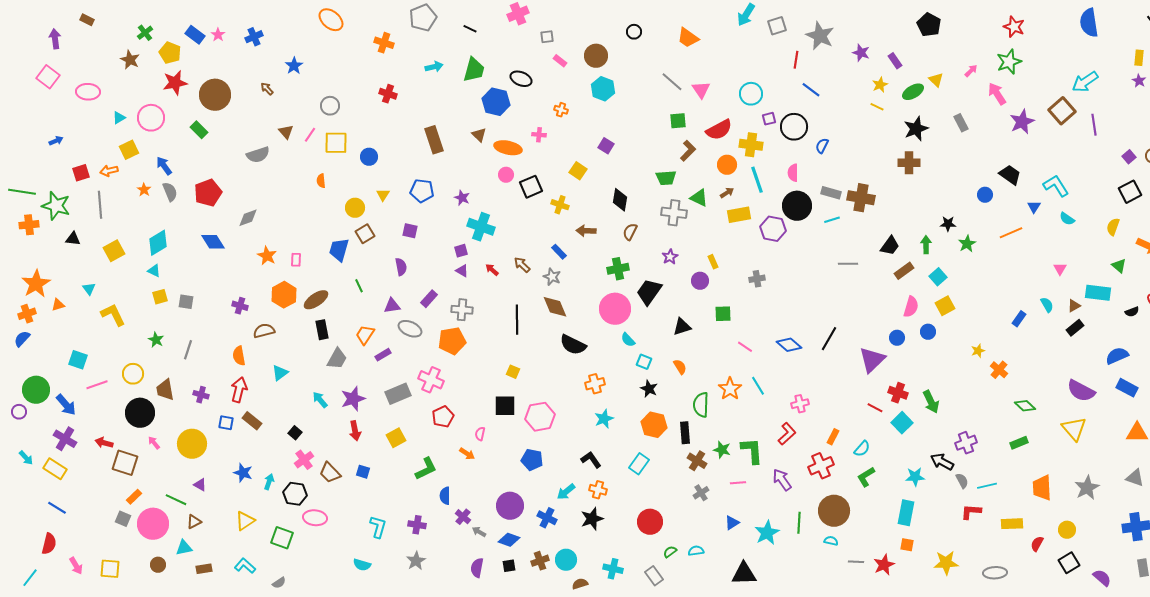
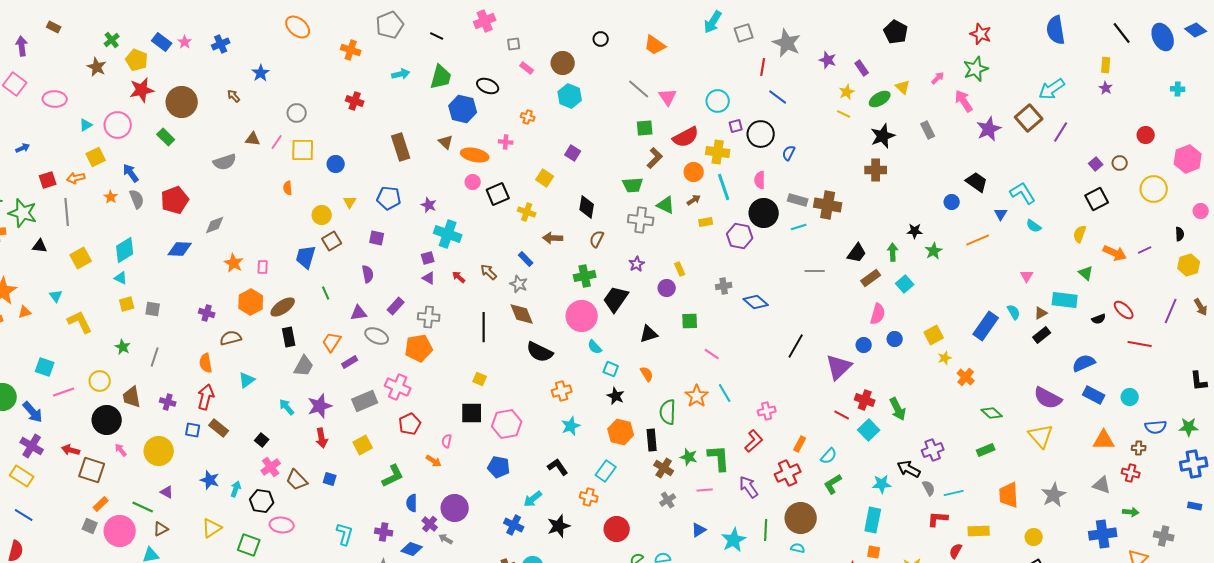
purple line: (1094, 125) -> (1061, 132), turned 40
brown triangle: (286, 132) -> (253, 139), turned -42
yellow rectangle: (739, 215) -> (706, 222), size x0.6
blue diamond: (213, 242) -> (180, 249), turned -55
yellow square: (945, 306) -> (934, 335), moved
blue rectangle: (1019, 319) -> (986, 326), size x1.8
blue diamond: (789, 345) -> (756, 302), moved
orange cross: (598, 490) -> (589, 497), moved
purple circle: (510, 506) -> (455, 508), moved
blue diamond: (509, 540) -> (412, 549), moved
red semicircle: (1037, 544) -> (956, 551), moved

